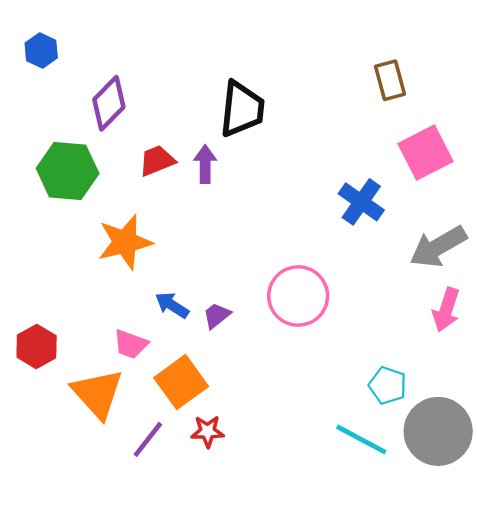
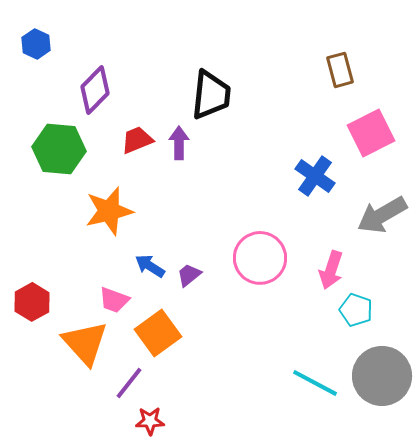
pink arrow: (446, 310) -> (331, 270), moved
cyan pentagon: (388, 385) -> (356, 310), moved
red star: (208, 431) -> (150, 421), moved

